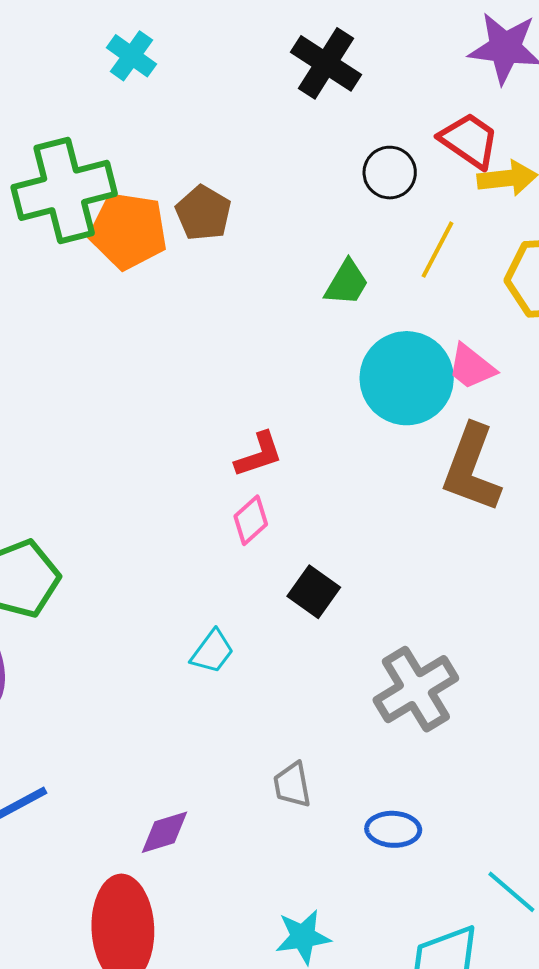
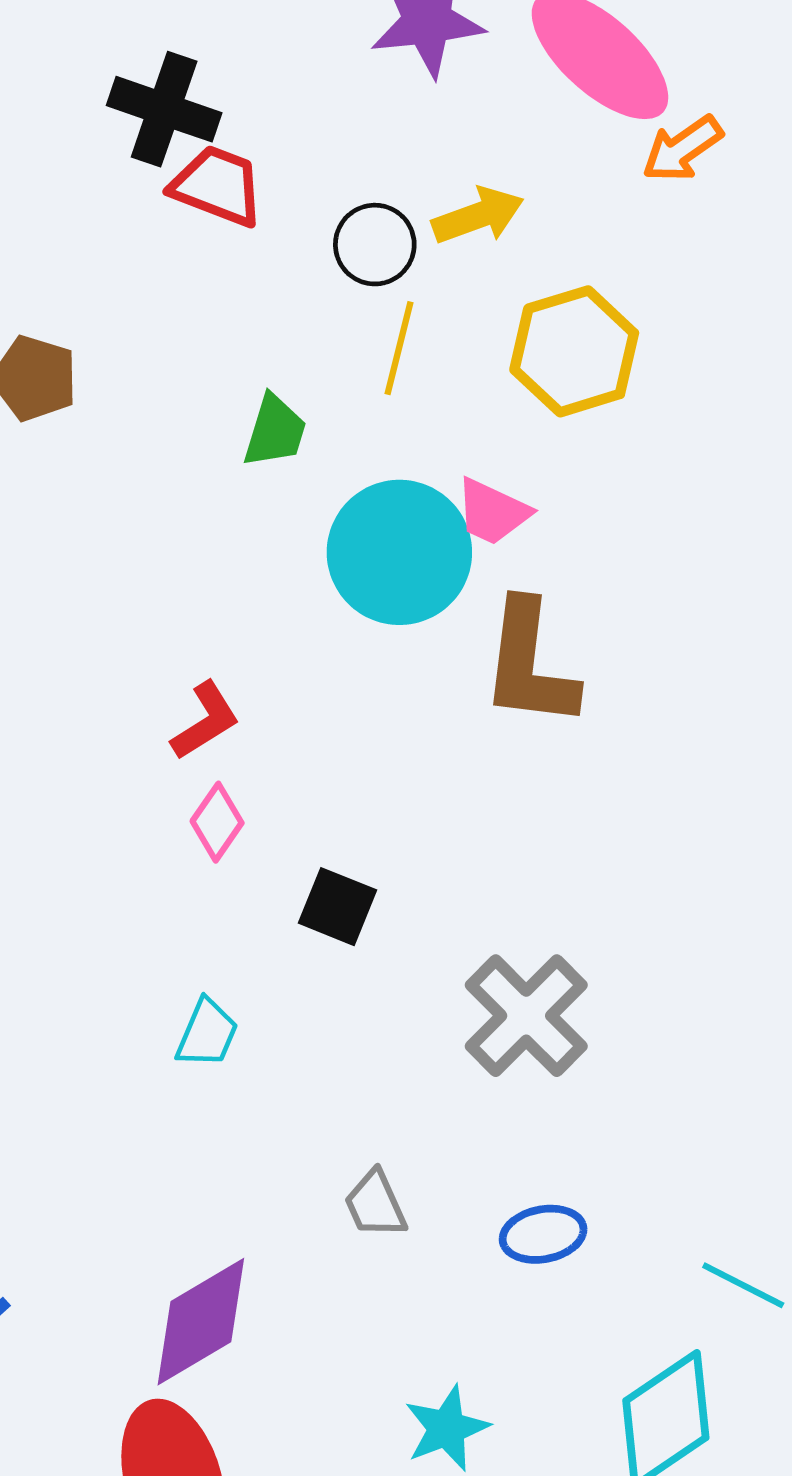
red trapezoid: (469, 140) -> (217, 186), moved
black circle: (390, 173) -> (375, 245), moved
purple diamond: (165, 832) -> (201, 1322), size x1.6

